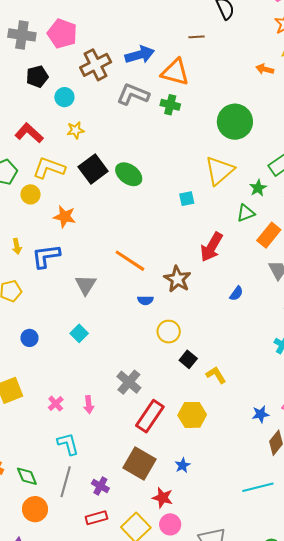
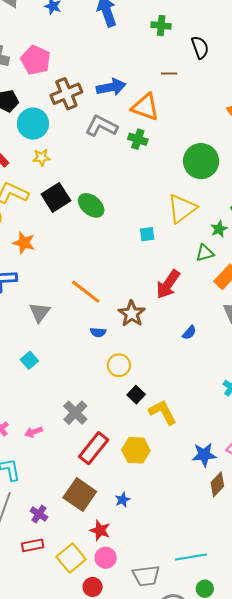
cyan circle: (64, 97) -> (33, 124), size x1.6
yellow L-shape: (216, 375) -> (163, 412), size x1.4
pink arrow: (89, 405) -> (34, 432), turned 72
blue star: (261, 414) -> (204, 455), size x1.4
cyan line: (258, 487) -> (191, 557), moved

